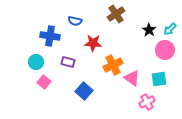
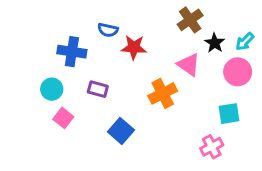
brown cross: (116, 14) -> (190, 20), moved
red star: (93, 43) -> (134, 47), moved
pink triangle: (132, 78) -> (189, 65), moved

